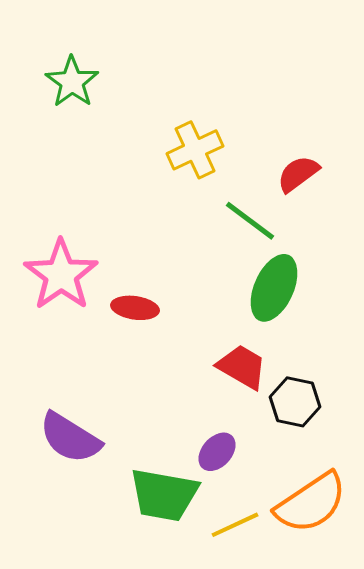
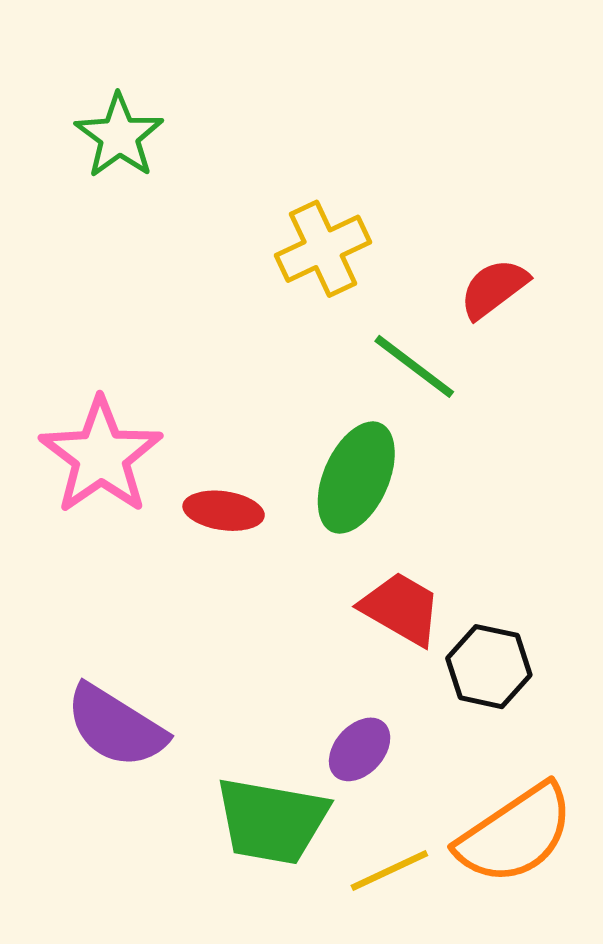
green ellipse: (274, 288) -> (356, 478), moved

